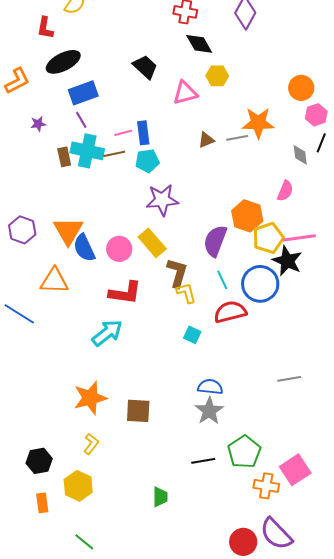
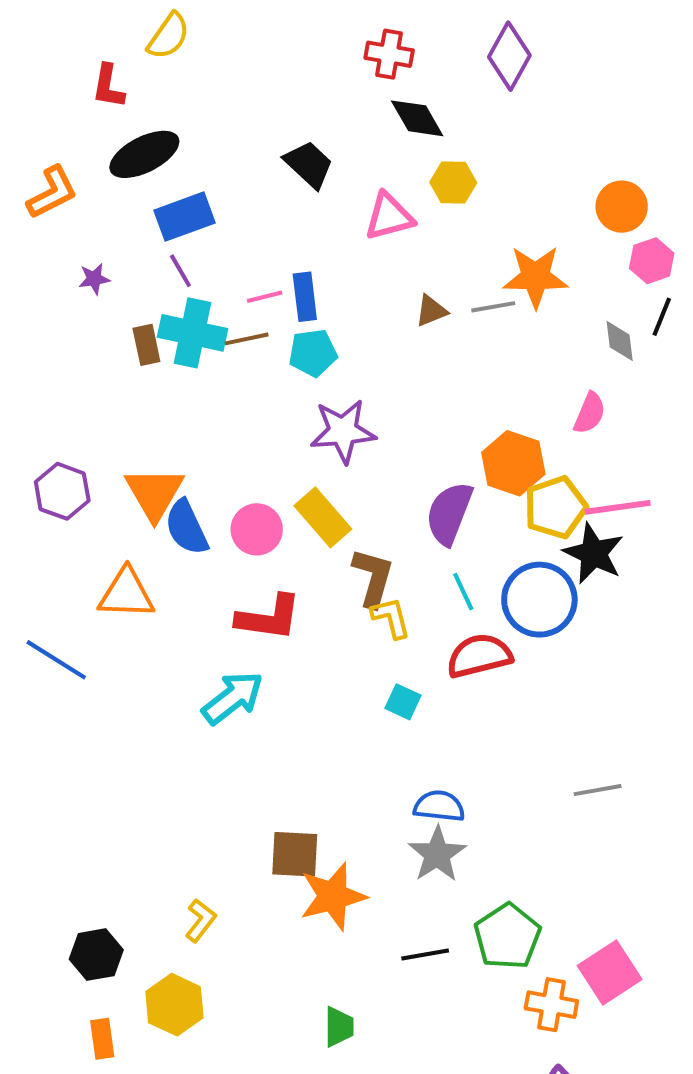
orange star: (90, 398) -> (333, 896), moved

